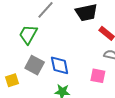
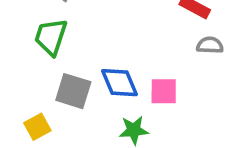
pink square: (98, 76) -> (164, 91), moved

